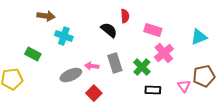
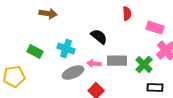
black semicircle: (109, 30) -> (99, 37), moved
cyan cross: (64, 36) -> (66, 49), moved
gray rectangle: (115, 63) -> (117, 61), turned -72

